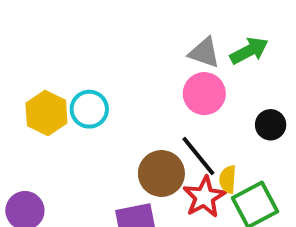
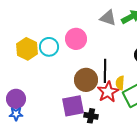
pink circle: (204, 94) -> (76, 39), moved
black line: (198, 156) -> (105, 71), turned 40

